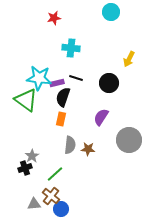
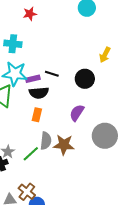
cyan cross: (71, 48) -> (13, 44), moved
black semicircle: (63, 97) -> (39, 93), turned -114
brown star: (88, 149) -> (64, 145), size x1.5
green line: (55, 174) -> (31, 154), moved

